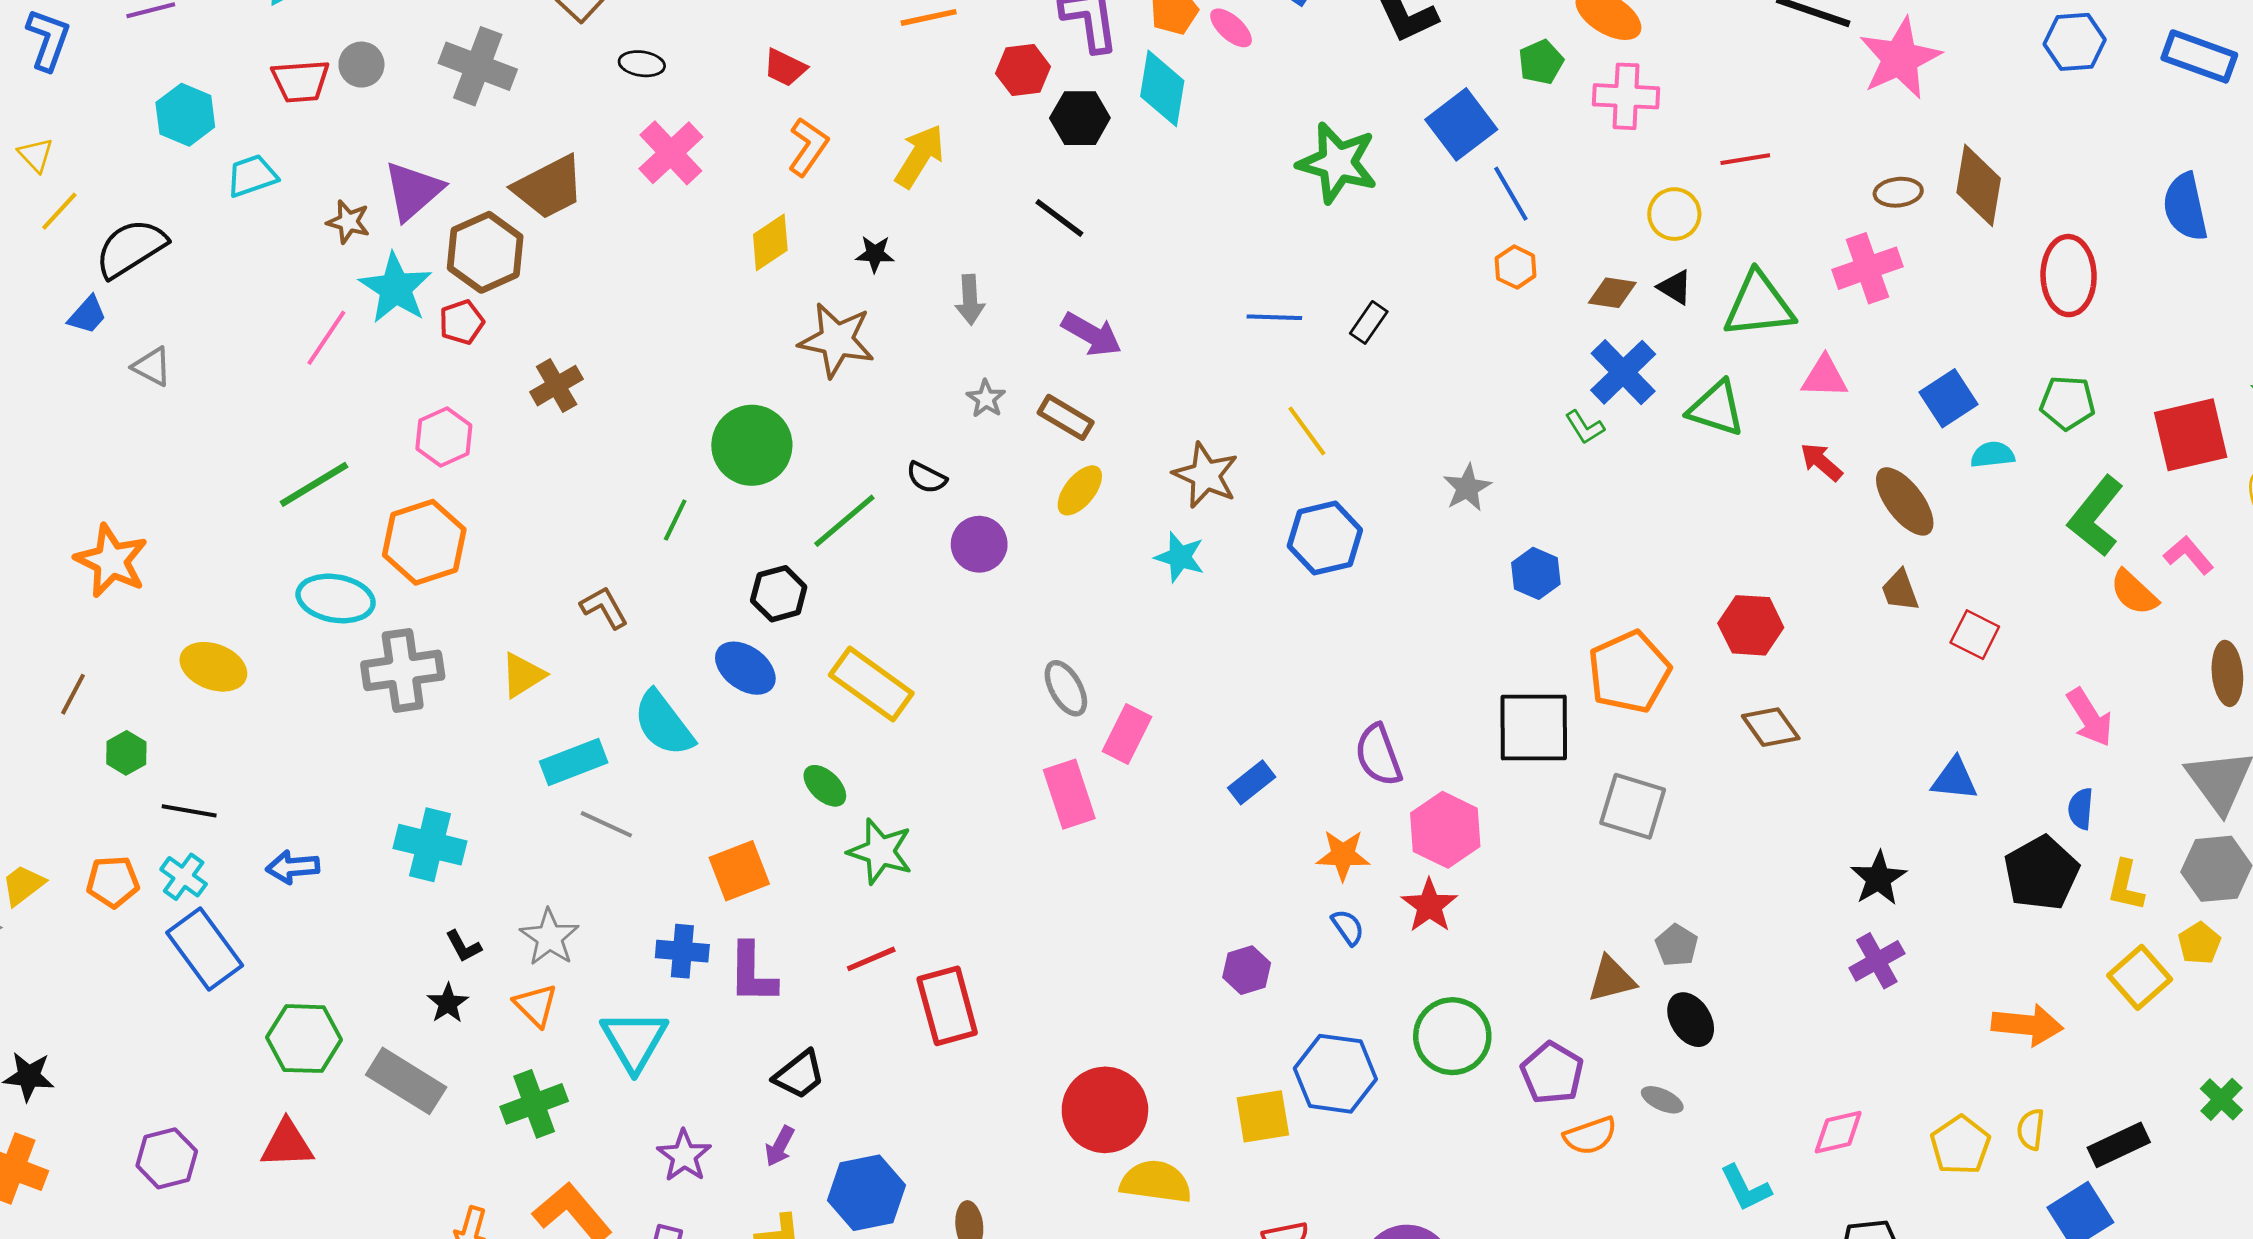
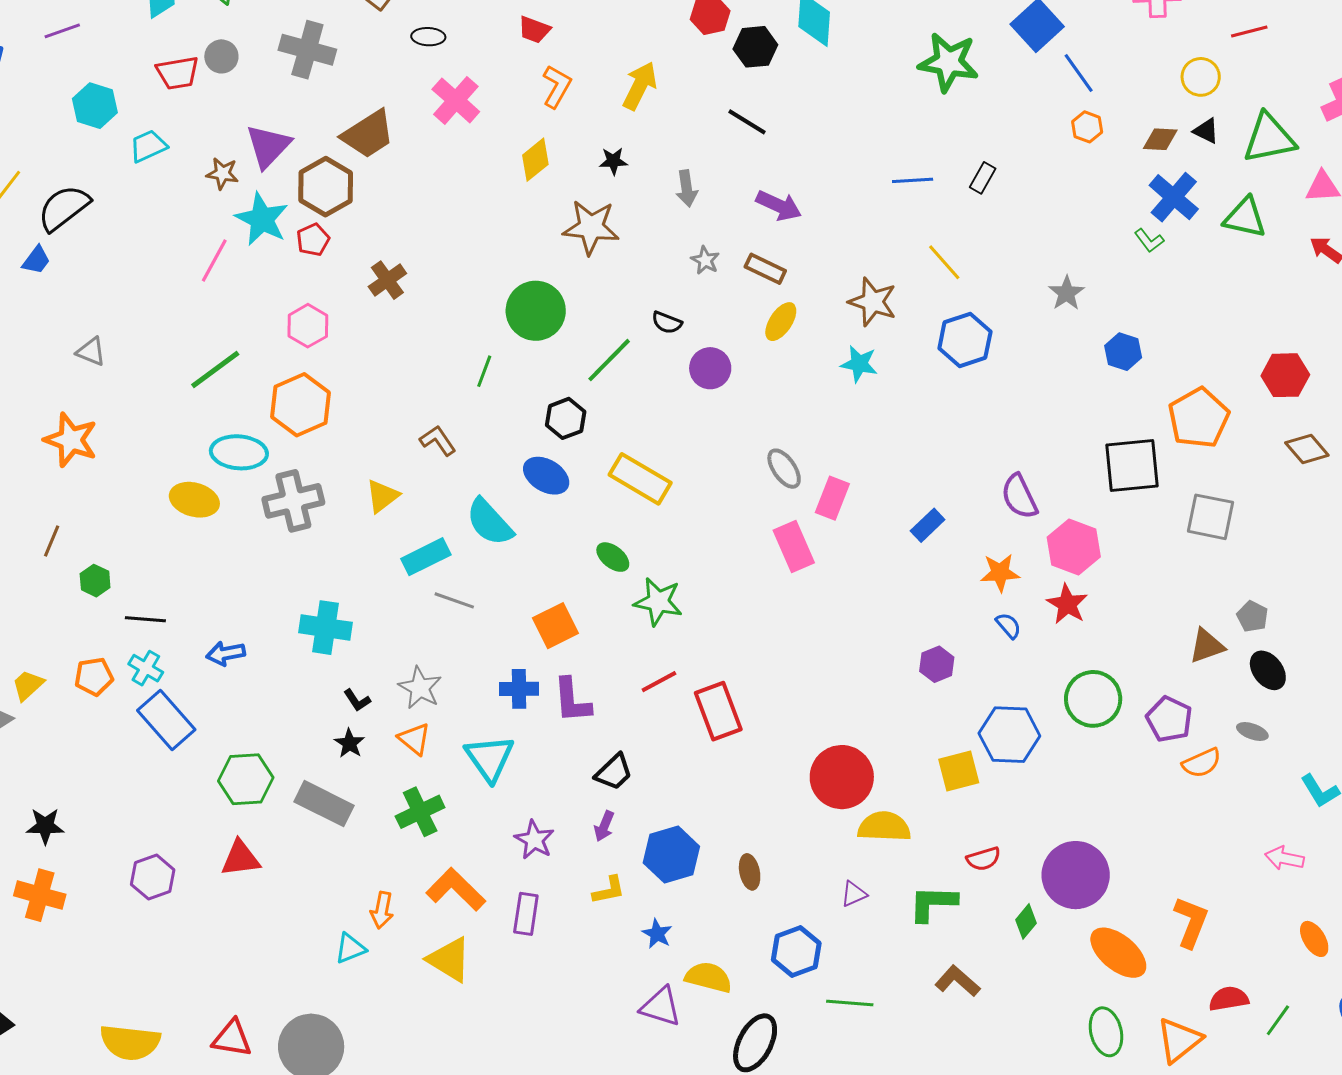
gray triangle: (152, 366) -> (91, 352), moved
yellow ellipse: (213, 667) -> (194, 500), moved

